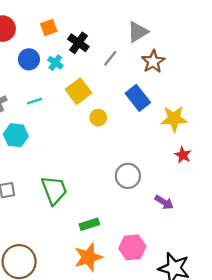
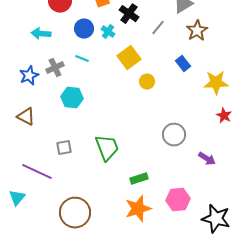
blue rectangle: (138, 98) -> (183, 64), size x0.7
cyan line: (34, 101) -> (82, 59), moved, turned 40

